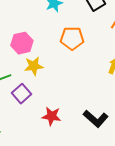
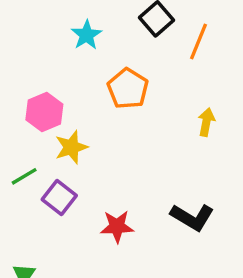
orange pentagon: (72, 38) -> (128, 89), turned -30

